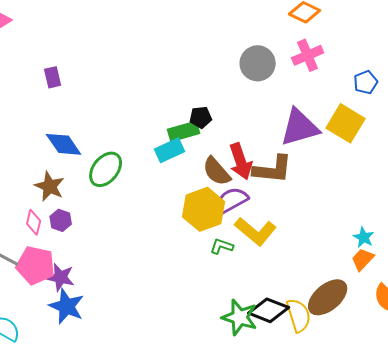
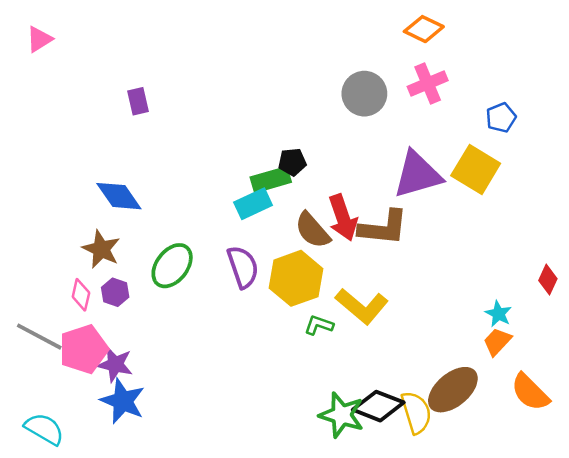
purple rectangle: (53, 77) -> (138, 101), moved
green ellipse: (106, 169) -> (172, 266), moved
purple semicircle: (232, 200) -> (243, 267), moved, turned 100
pink pentagon: (36, 265) -> (84, 349), turned -30

